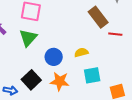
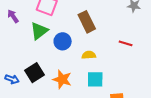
brown rectangle: (98, 17) -> (87, 22), moved
blue circle: (54, 57) -> (63, 41), moved

